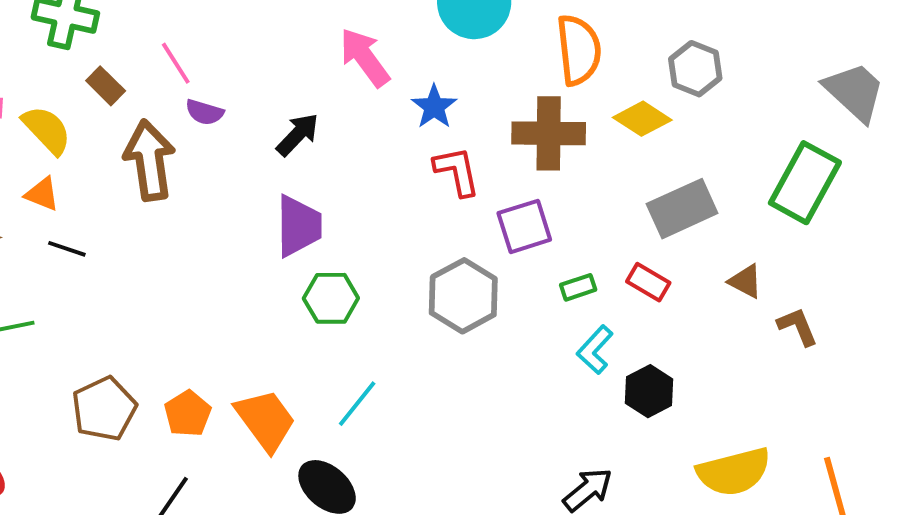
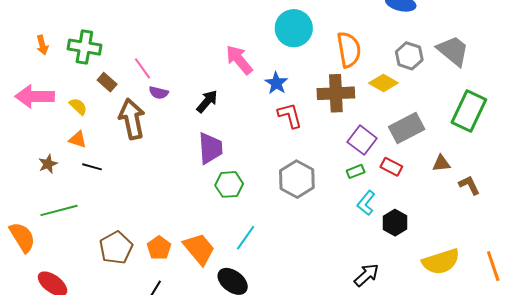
gray trapezoid: (855, 92) -> (453, 51), moved
yellow semicircle: (47, 130) -> (78, 106), size x0.7
purple square: (524, 226) -> (362, 140), moved, turned -32
brown triangle: (746, 281) -> (441, 163), turned -30

